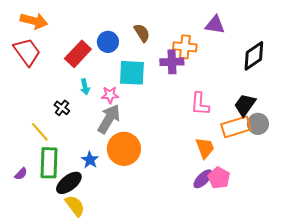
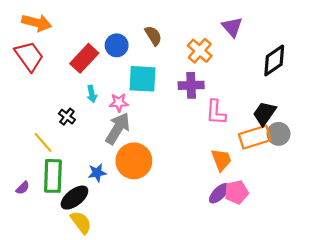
purple triangle: (215, 25) -> (232, 27), turned 40
orange cross: (185, 47) -> (200, 51), turned 35
purple cross: (172, 62) -> (191, 85), moved
blue star: (90, 160) -> (97, 173), turned 30
pink pentagon: (219, 178) -> (236, 192), turned 30

